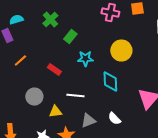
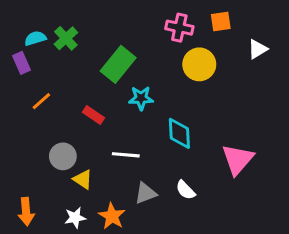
green cross: (50, 20) -> (66, 38), moved
green rectangle: (70, 37) -> (118, 64), size x1.6
yellow circle: (121, 51) -> (199, 64), moved
yellow triangle: (55, 112) -> (83, 179), moved, turned 40

